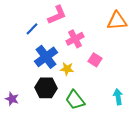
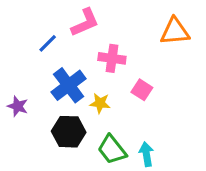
pink cross: (75, 39) -> (112, 58), turned 36
cyan arrow: (118, 97) -> (146, 154), moved
purple star: (12, 99) -> (18, 106), moved

